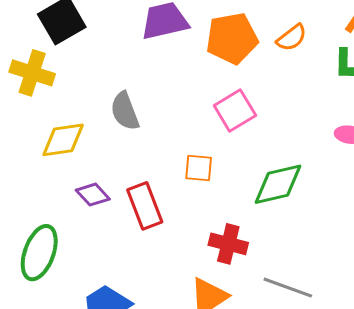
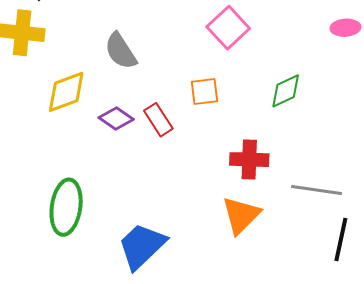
green diamond: (278, 184) -> (286, 91), size x0.7
purple diamond: (93, 195) -> (116, 119), moved
red rectangle: (145, 206) -> (158, 120), moved, size x0.7

